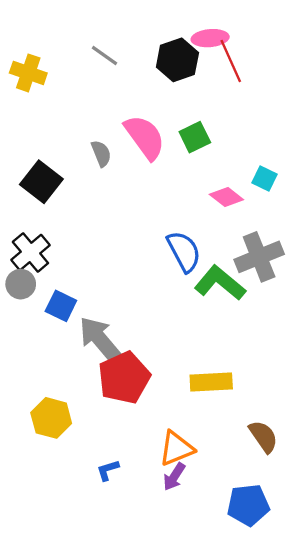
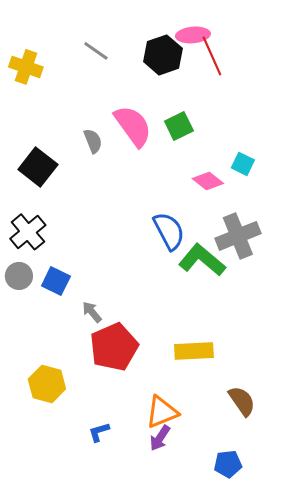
gray circle: (21, 284) -> (19, 276), moved
gray arrow: (100, 340) -> (92, 312), size x0.5
blue pentagon: (248, 505) -> (228, 464), size x0.7

